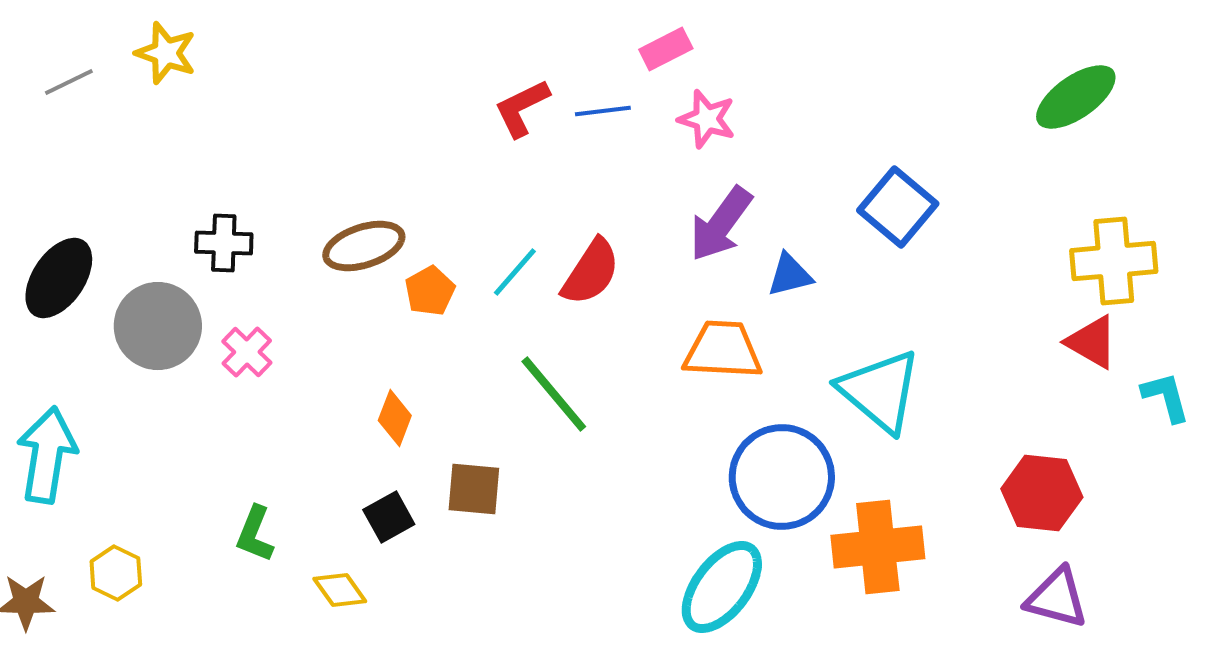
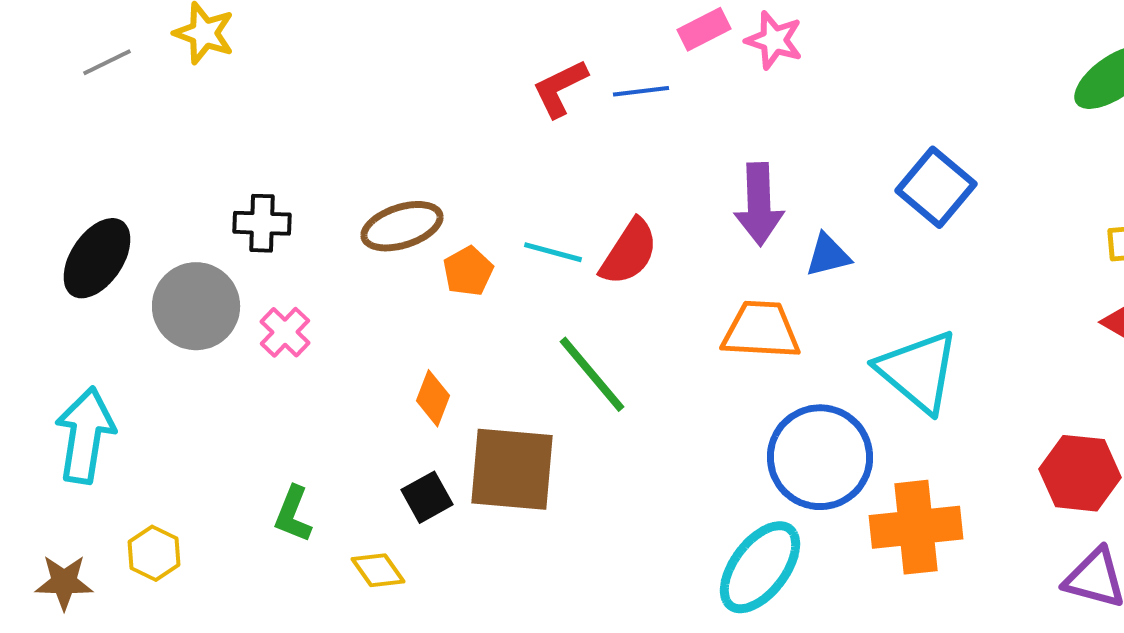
pink star: (707, 119) -> (774, 40), moved
purple arrow: (721, 224) -> (759, 204), turned -38
cyan line: (515, 272) -> (553, 252), turned 64
brown square: (474, 489) -> (512, 469), size x1.6

